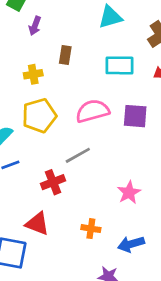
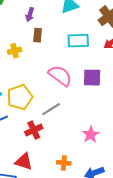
purple arrow: (35, 26) -> (30, 15), moved
pink semicircle: (93, 111) -> (60, 76), turned 55
yellow pentagon: (39, 116) -> (20, 97), moved

